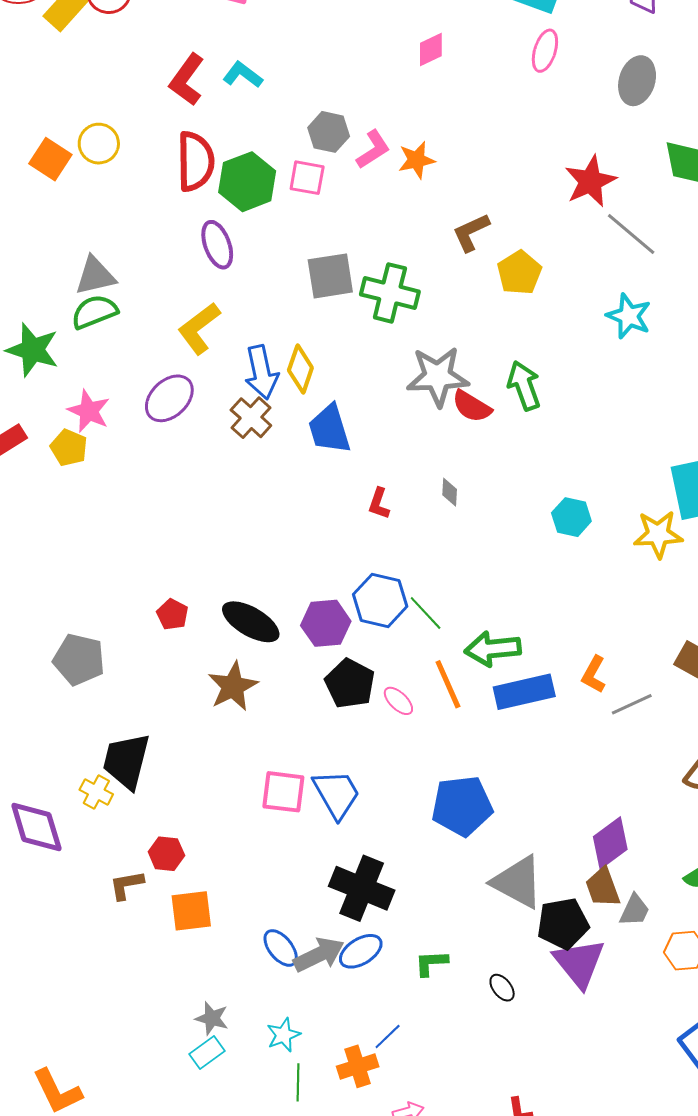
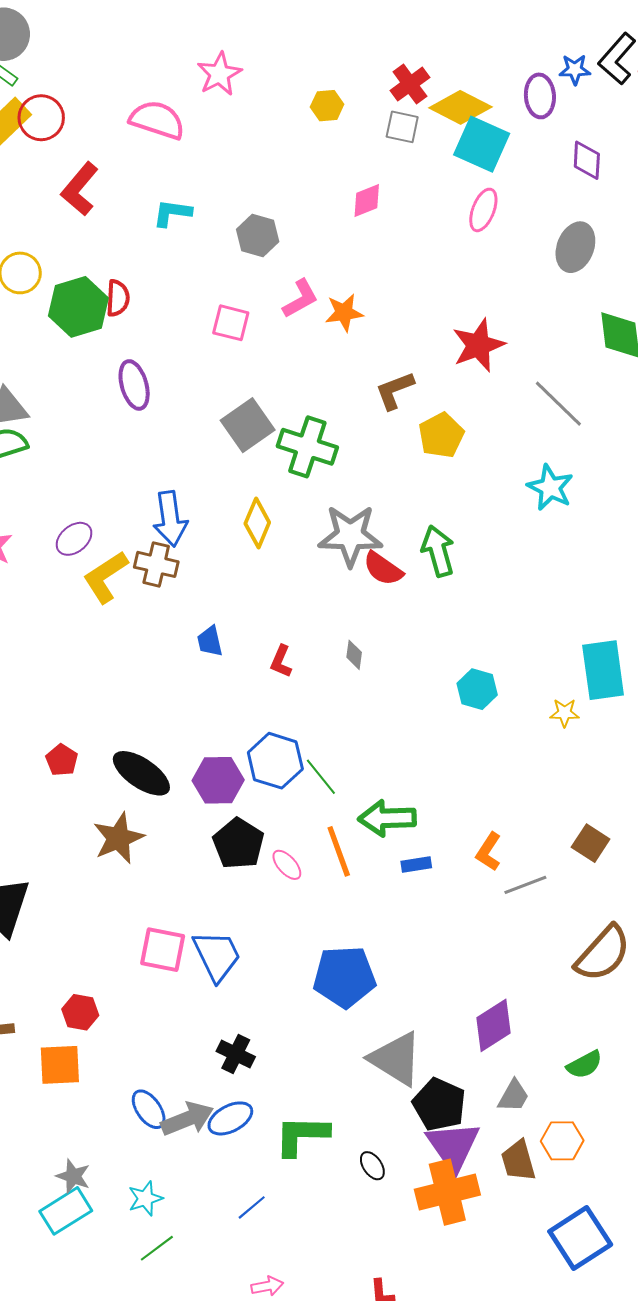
cyan L-shape: (243, 75) -> (172, 213), turned -33
red L-shape: (187, 80) -> (80, 189), moved
gray hexagon: (329, 132) -> (258, 236), moved
red semicircle: (195, 161) -> (118, 298), size x0.6
red star: (590, 181) -> (478, 345), moved
green hexagon: (247, 182) -> (78, 307), moved
gray square: (330, 276) -> (248, 425), turned -30
yellow L-shape: (199, 328) -> (105, 577), moved
yellow diamond: (300, 369) -> (257, 523), moved
purple ellipse: (169, 398) -> (74, 539), size x0.7
brown cross: (251, 418) -> (156, 564), turned -33
blue trapezoid: (329, 429) -> (210, 641), moved, size x0.6
yellow star: (658, 534) -> (565, 713), size x0.6
blue rectangle: (524, 692) -> (416, 864), size x0.5
red hexagon: (166, 854) -> (80, 1012), moved
brown trapezoid: (603, 887) -> (518, 1161), moved
black cross: (362, 888) -> (236, 1054), size x0.6
black pentagon: (563, 924) -> (439, 1105), turned 30
green L-shape: (431, 963) -> (302, 1135), size x1.6
cyan rectangle: (207, 1052) -> (66, 1211), size x1.4
orange cross: (358, 1066) -> (447, 1192), moved, size x1.5
green line: (298, 1082) -> (157, 1248), turned 48

